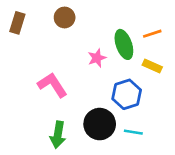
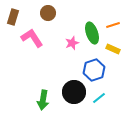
pink L-shape: (52, 85) -> (32, 38), moved
cyan line: (133, 132) -> (99, 98), turned -48

